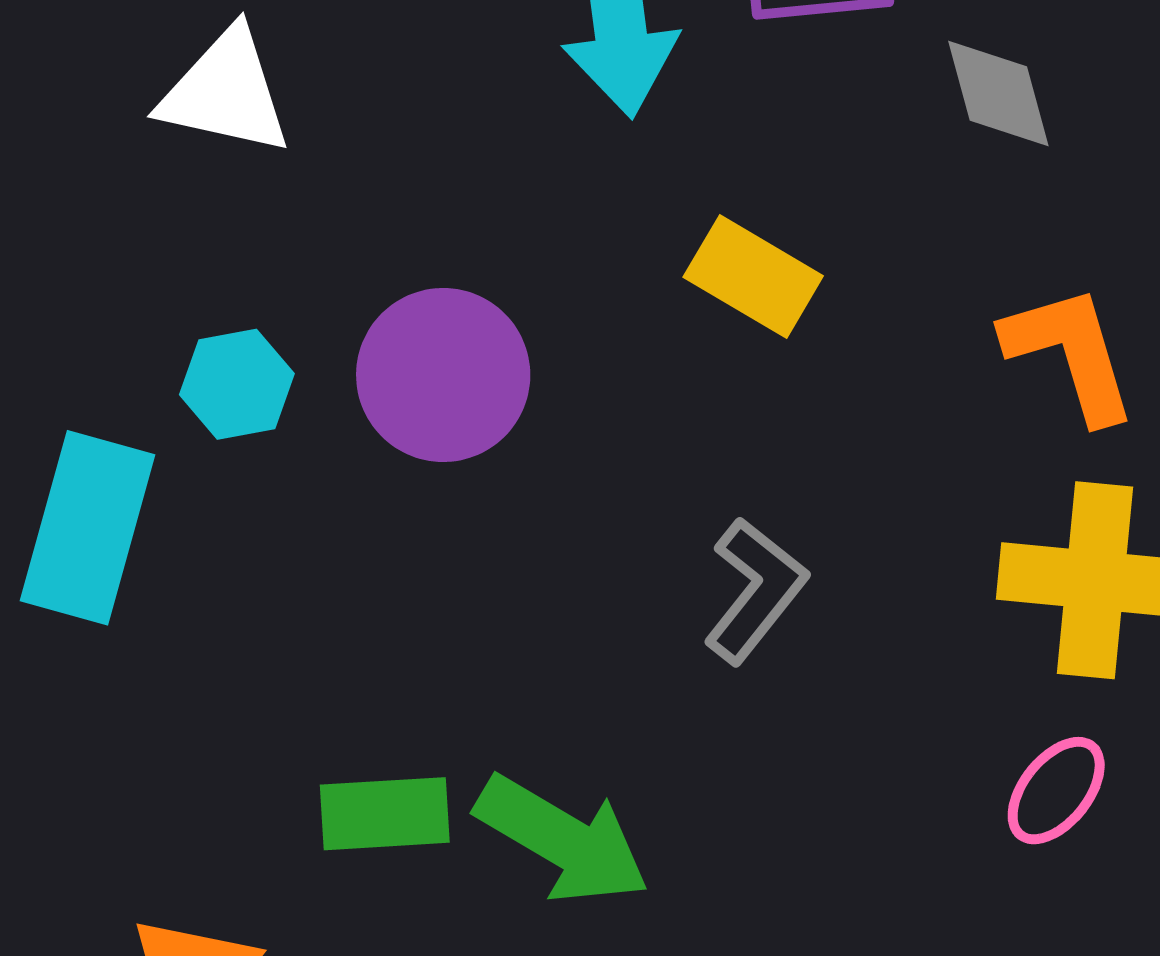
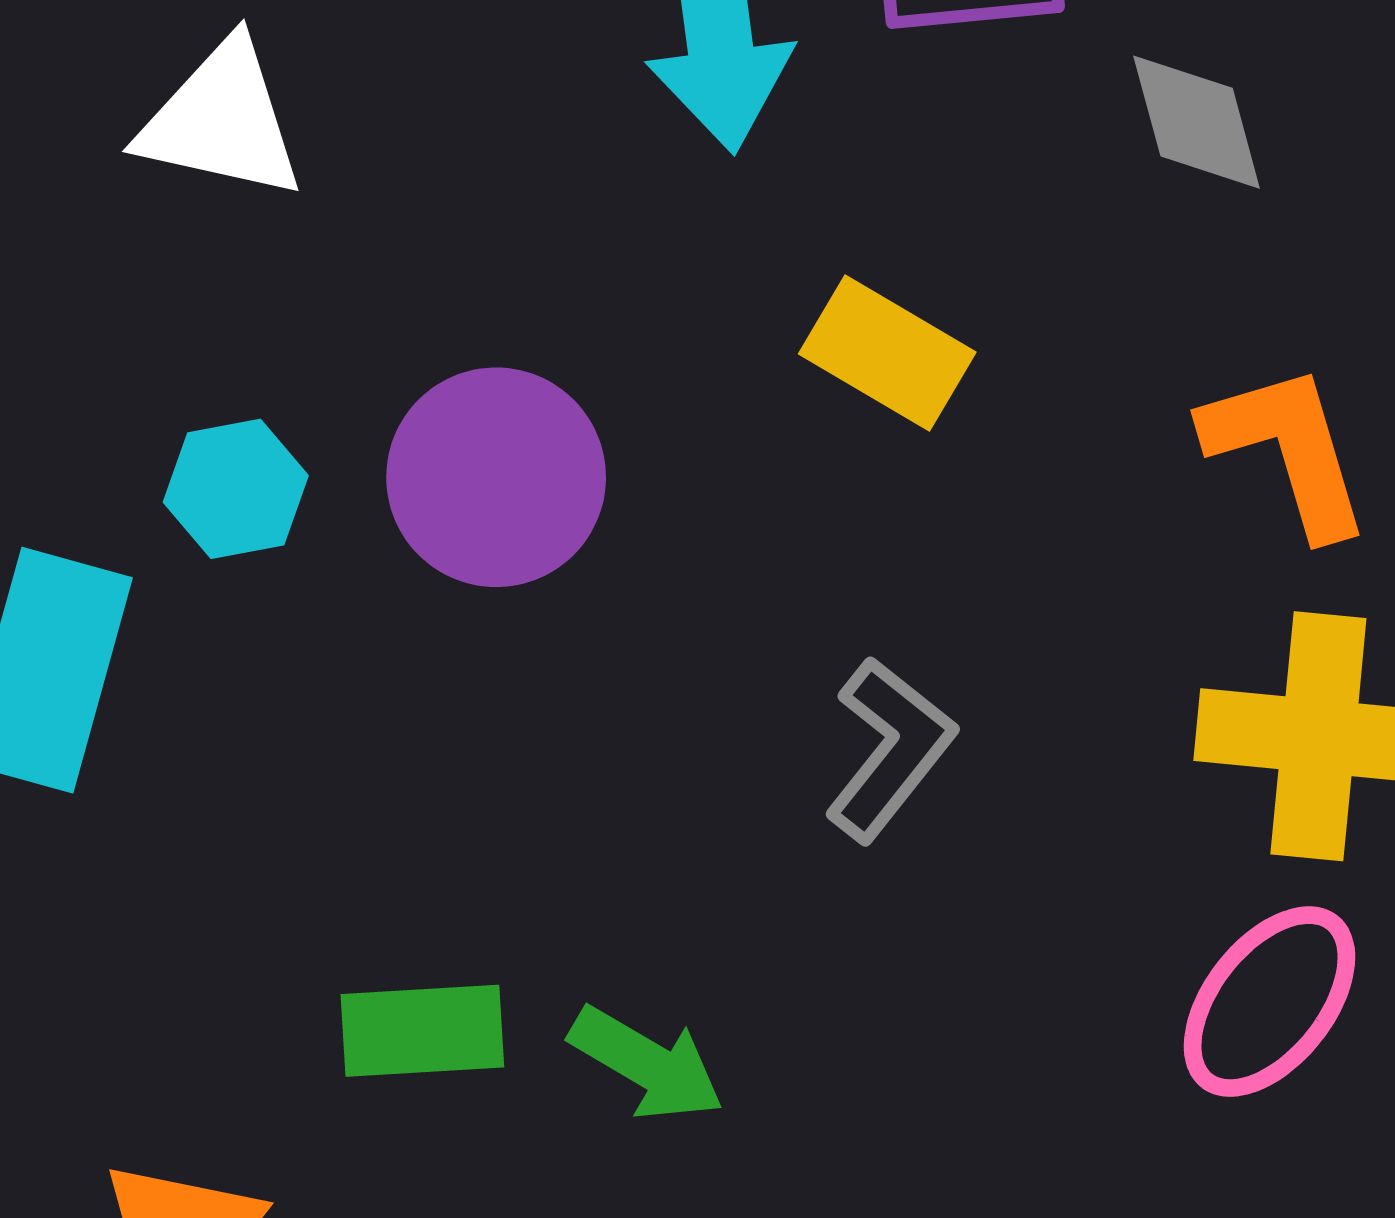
pink ellipse: (1056, 791) -> (1269, 1002), size x1.4
green arrow: (563, 840) -> (647, 1064), size x0.7

